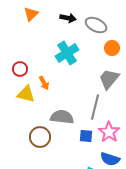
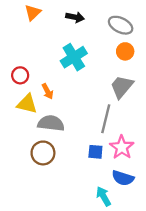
gray ellipse: (96, 25) -> (121, 25), moved
gray semicircle: (62, 117) -> (51, 123), moved

